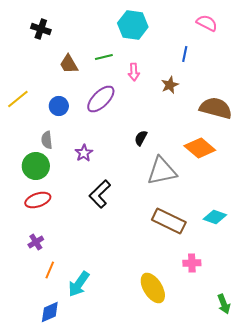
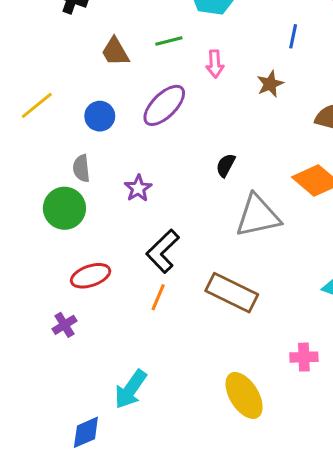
red ellipse: (38, 200) -> (91, 276), moved
brown rectangle: (169, 221) -> (232, 293), moved
orange line: (50, 270) -> (158, 297), moved

